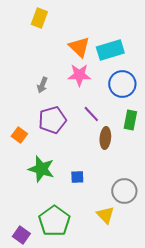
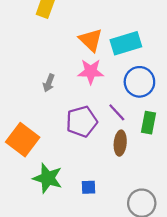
purple line: (91, 114) -> (117, 112), moved
purple pentagon: (52, 120) -> (82, 122), moved
orange square: (19, 135) -> (23, 140), size x1.8

